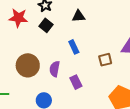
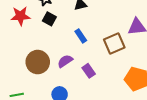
brown square: (105, 60) -> (114, 44), size x1.5
purple semicircle: (55, 69) -> (65, 61), turned 56

